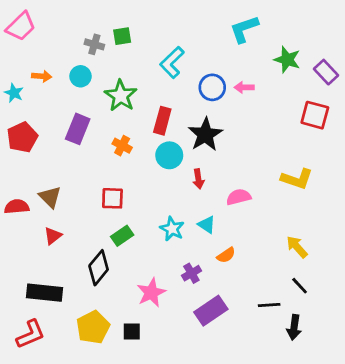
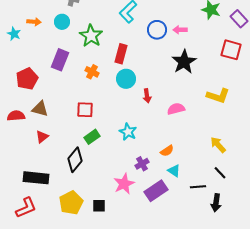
black star: (205, 135) -> (184, 62), moved
red pentagon: (22, 137) -> (27, 79), moved
brown triangle: (50, 197) -> (40, 109), turned -30
cyan triangle: (207, 225) -> (174, 171), moved
pink star: (151, 293) -> (124, 184), moved

